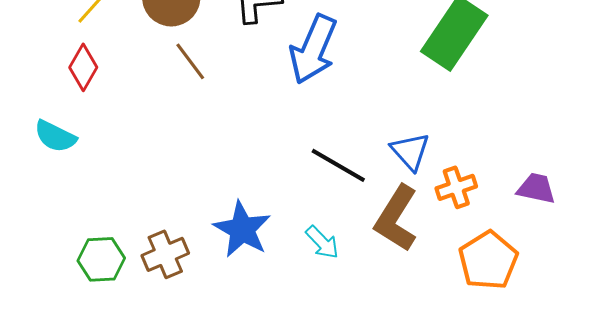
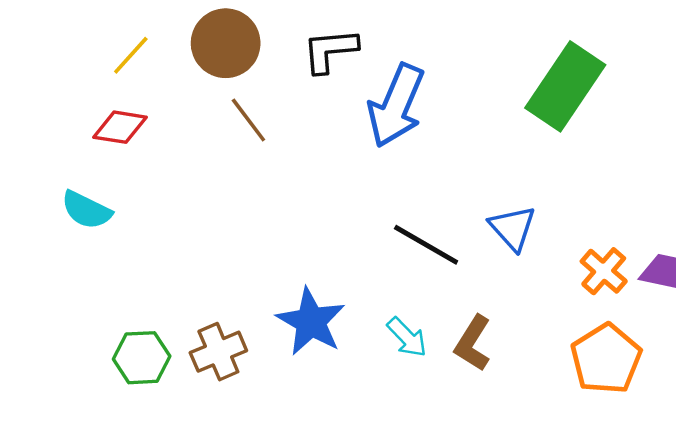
red diamond: (83, 67) -> (120, 127), turned 69
orange cross: (456, 187) -> (604, 271), moved, turned -30
brown L-shape: (396, 218) -> (473, 343), moved, size x0.7

